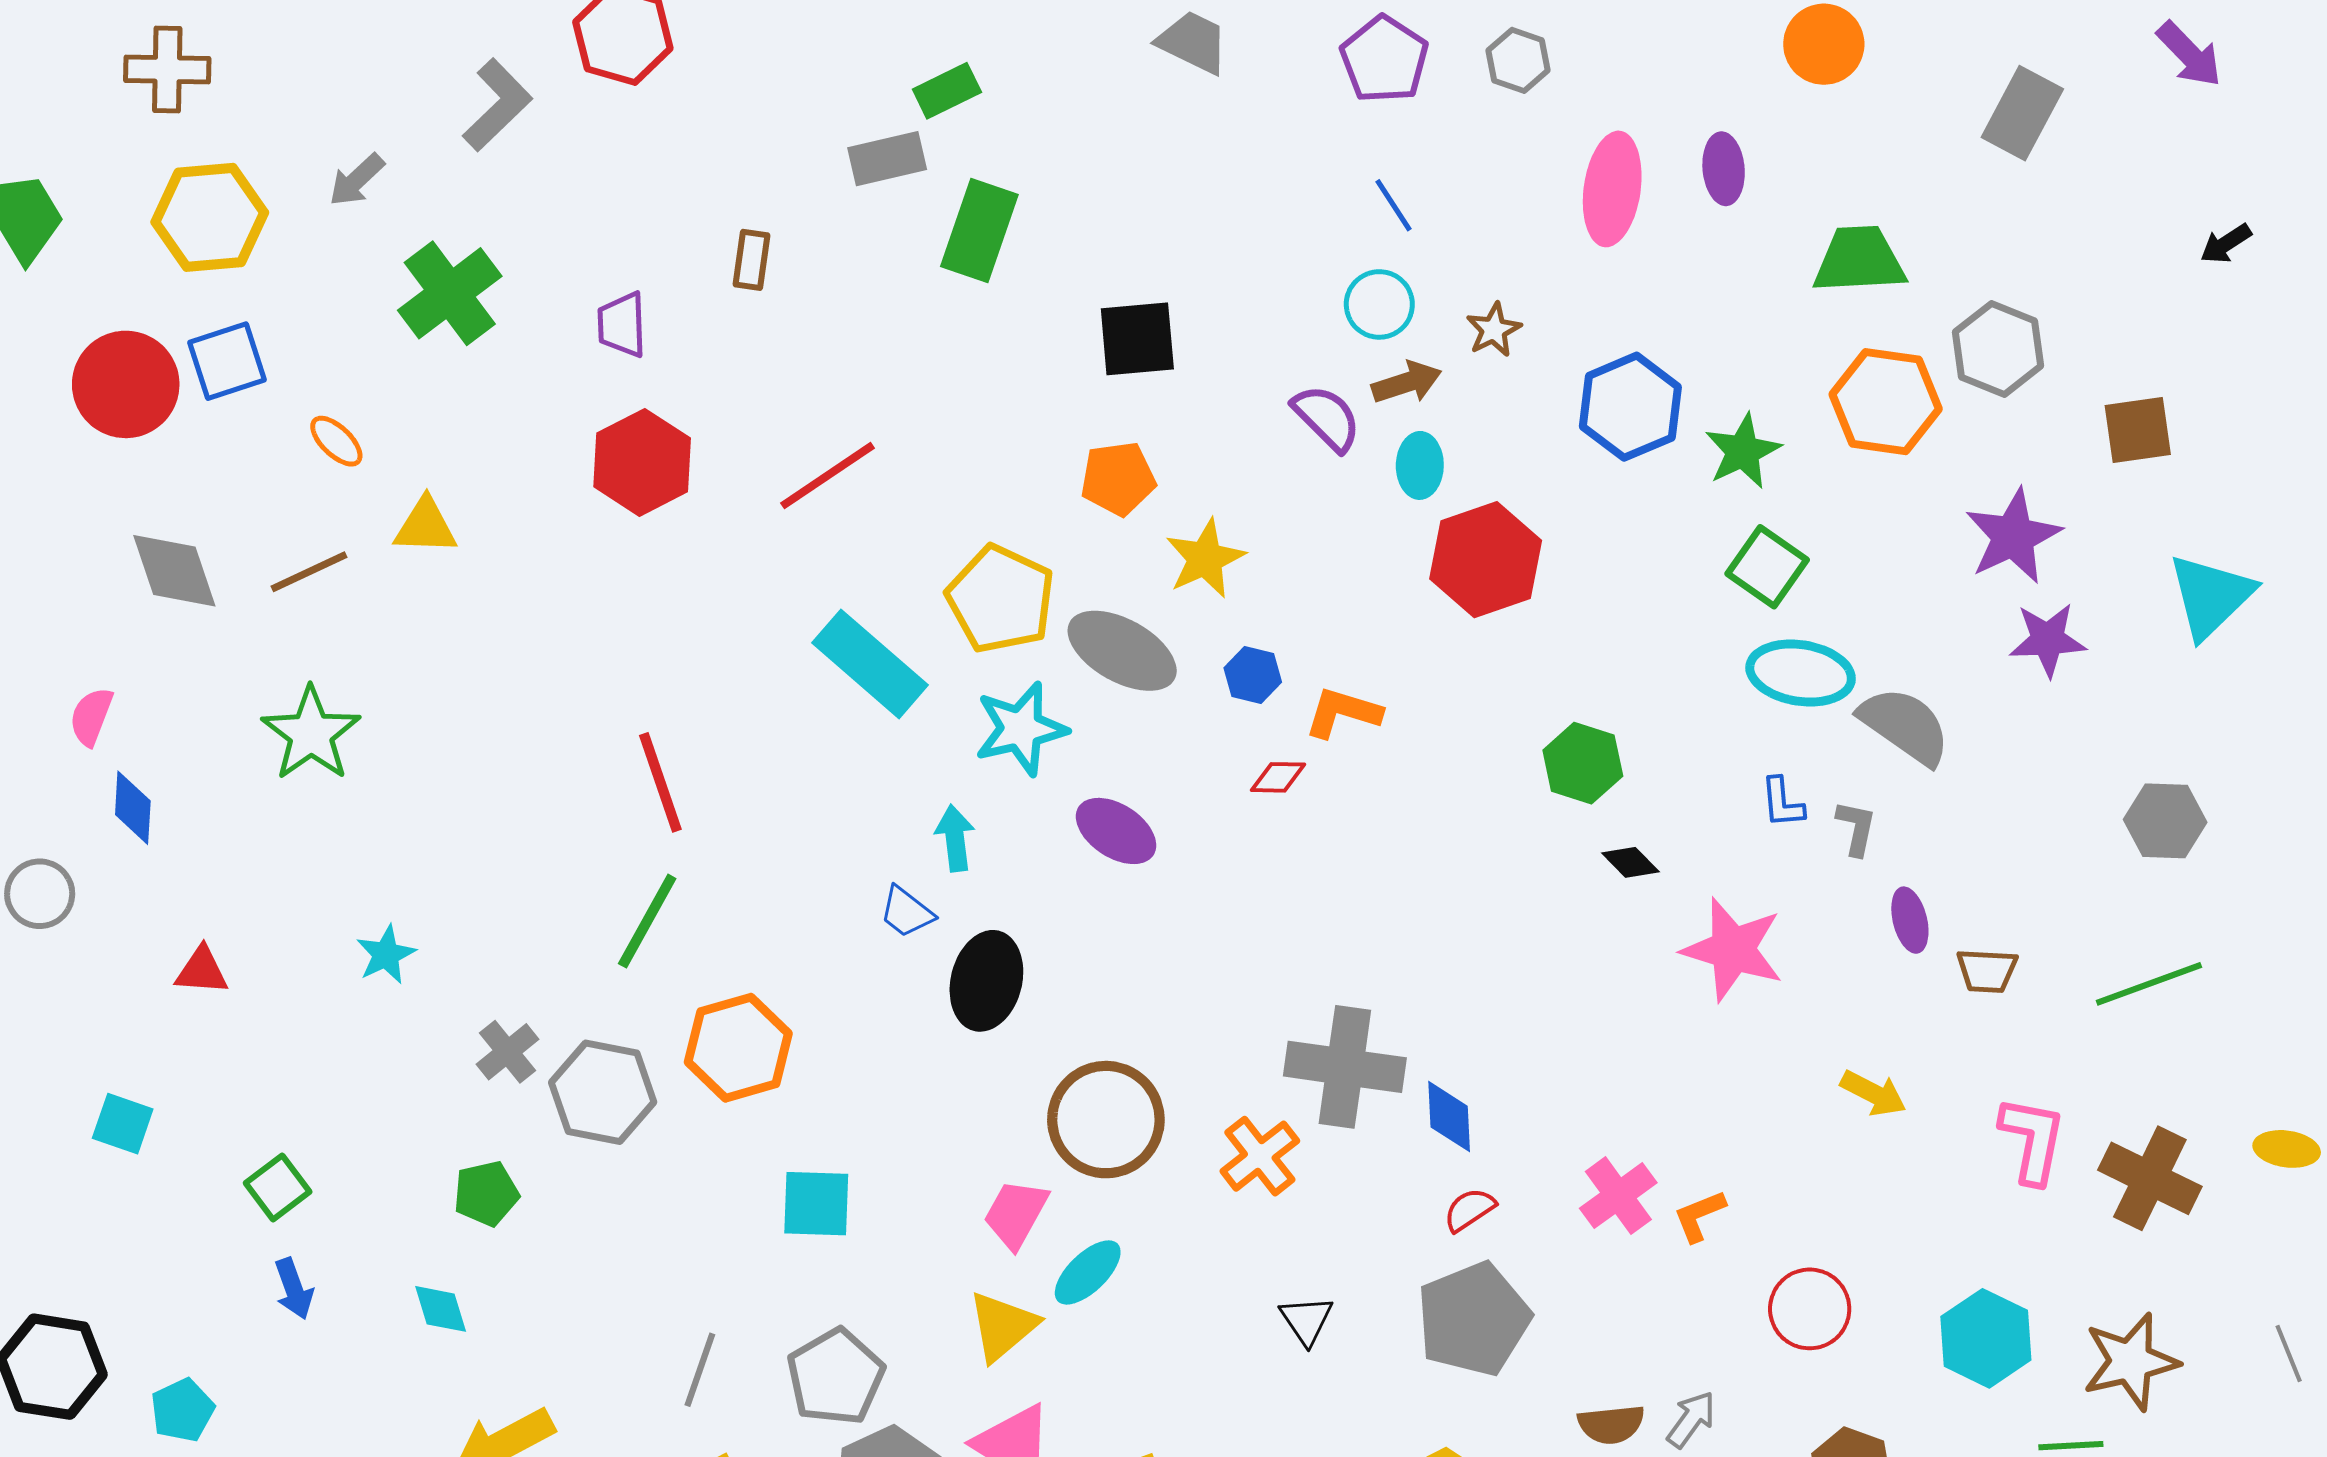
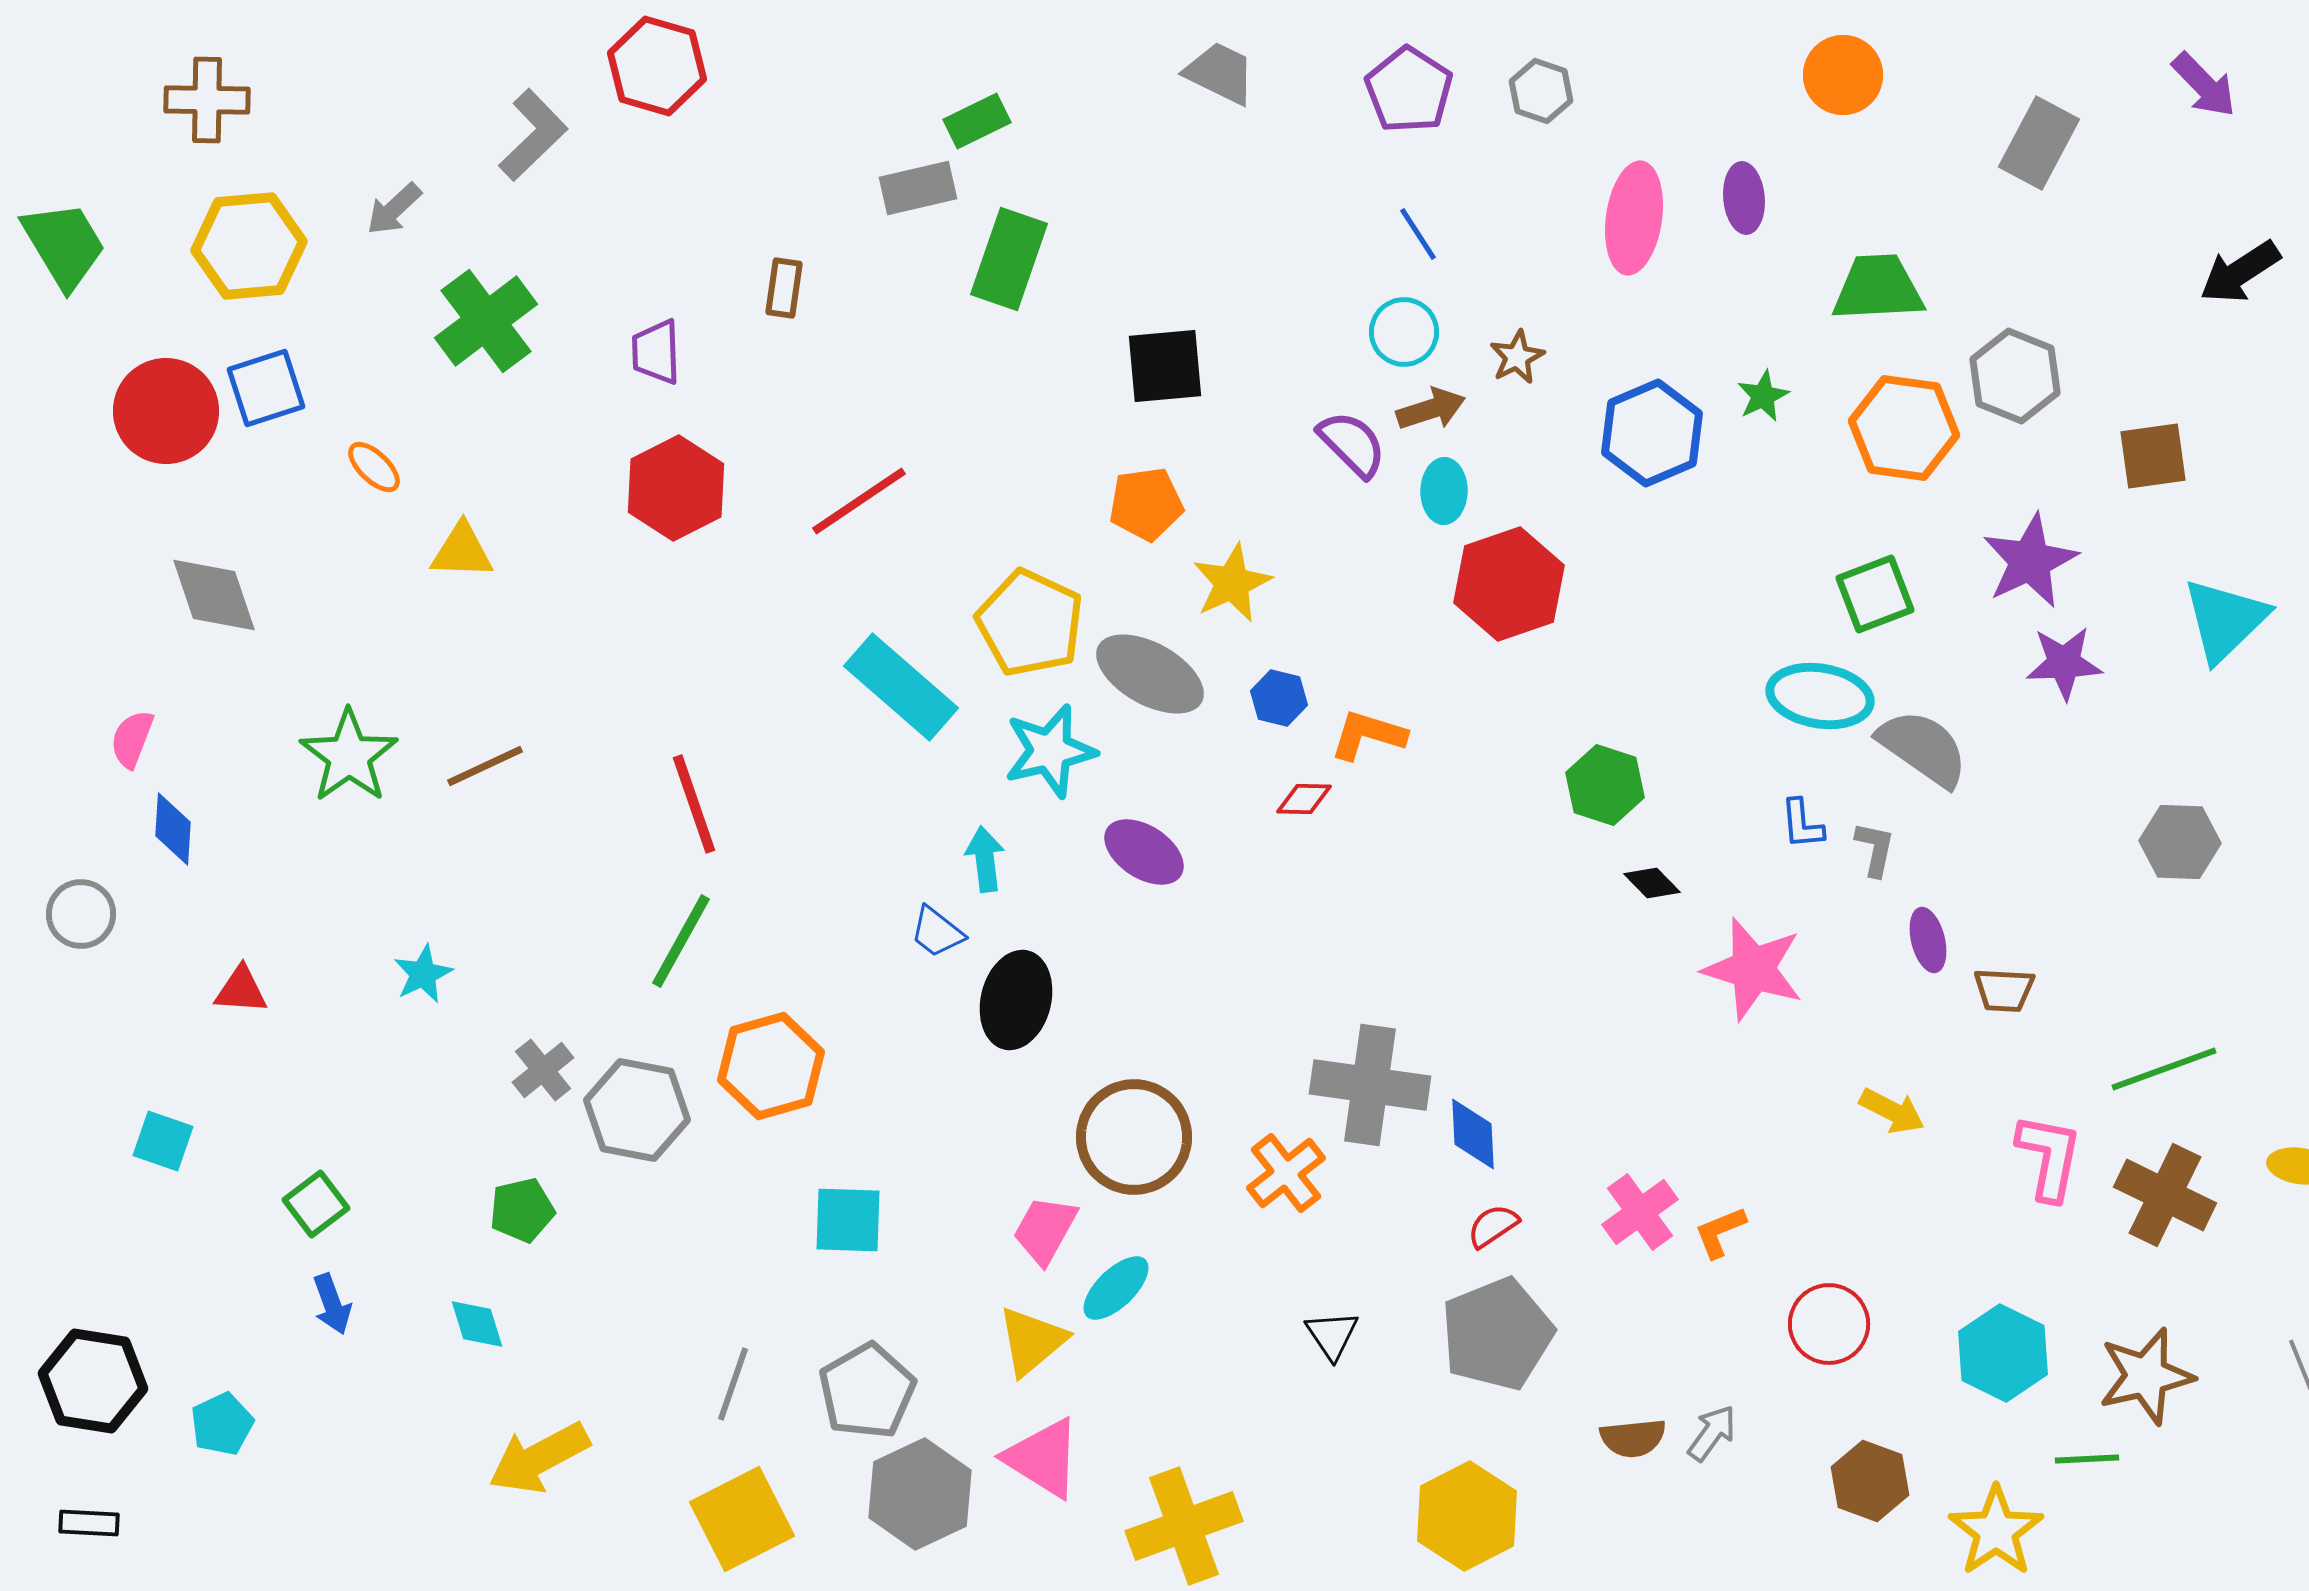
black arrow: (2226, 244) -> (2240, 272), size x1.6
green star: (1743, 451) -> (1763, 396), moved, size x0.7
green square: (1767, 567) -> (1875, 594), moved, turned 34
brown line: (309, 572) -> (485, 766), moved
green line: (2149, 984) -> (2164, 1069), moved

